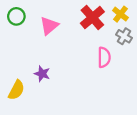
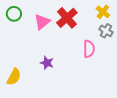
red cross: (92, 18) -> (67, 18), moved
purple star: (42, 74) -> (47, 63), moved

